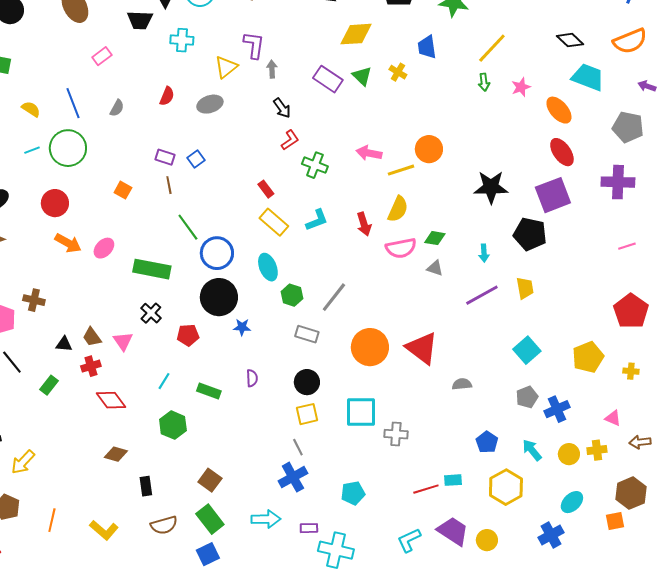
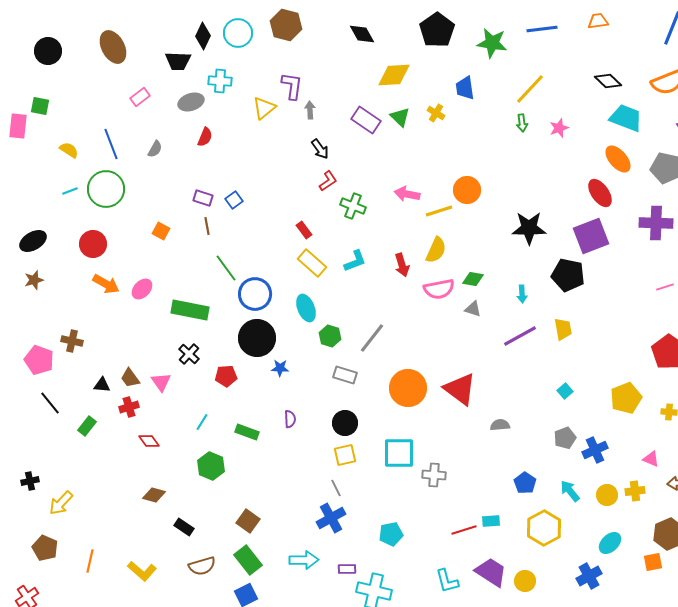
gray ellipse: (210, 104) -> (191, 102), moved
orange ellipse: (559, 110) -> (618, 159), moved
cyan square: (527, 350) -> (565, 391), size x0.6
red diamond: (111, 400) -> (149, 441), size x0.7
black rectangle: (146, 486) -> (184, 527), turned -48
cyan L-shape: (409, 540) -> (447, 581), turned -80

